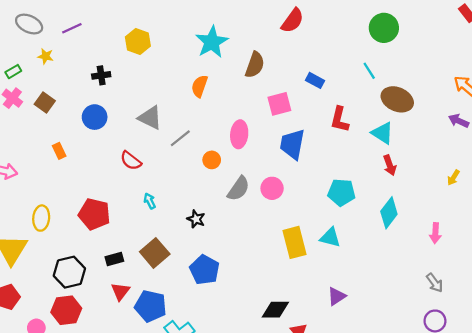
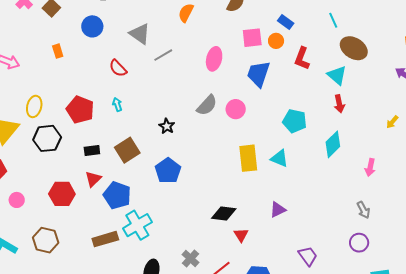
orange circle: (212, 160) -> (276, 41), moved
cyan arrow: (150, 201) -> (117, 104), moved
black hexagon: (69, 272) -> (47, 138), moved
red hexagon: (66, 310) -> (62, 194), moved

